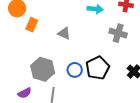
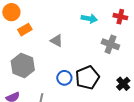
orange rectangle: (32, 25) -> (25, 30), turned 32
gray hexagon: (43, 69) -> (23, 66), moved

